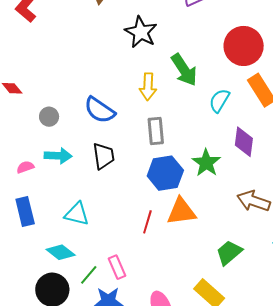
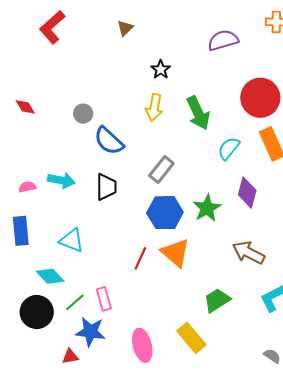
black star: (141, 32) -> (161, 70), size x0.6
yellow arrow: (148, 87) -> (154, 107), moved
gray circle: (49, 117) -> (83, 114), moved
gray rectangle: (156, 131) -> (161, 170), turned 36
orange triangle: (181, 211) -> (175, 253), turned 40

